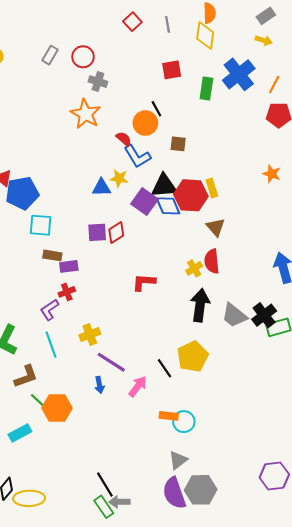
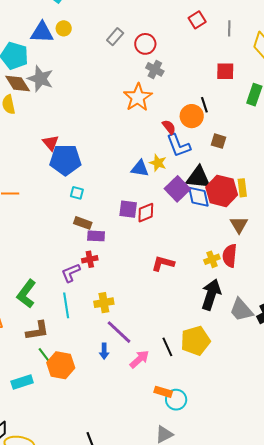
cyan square: (41, 225) -> (77, 193), size x0.6

